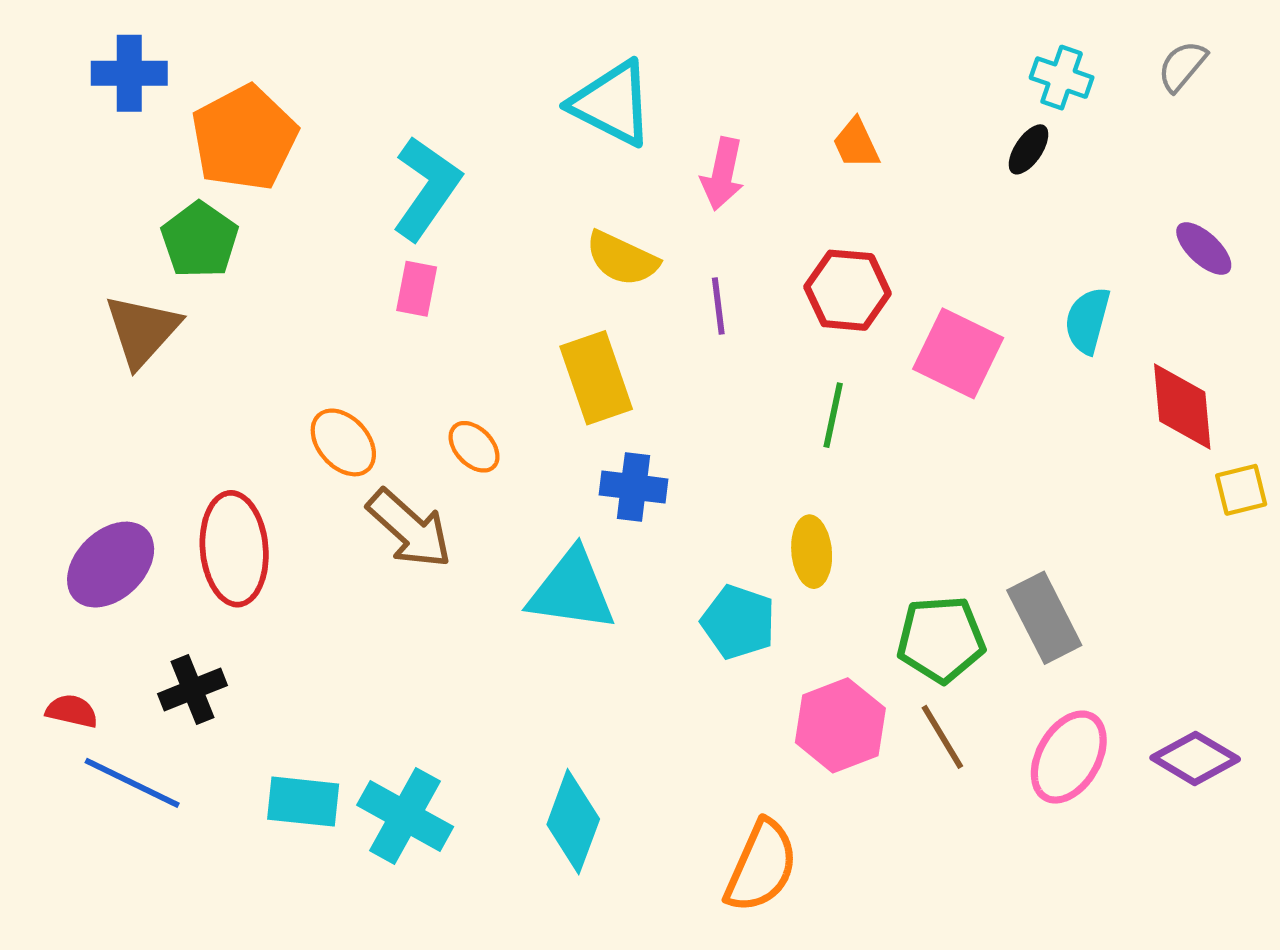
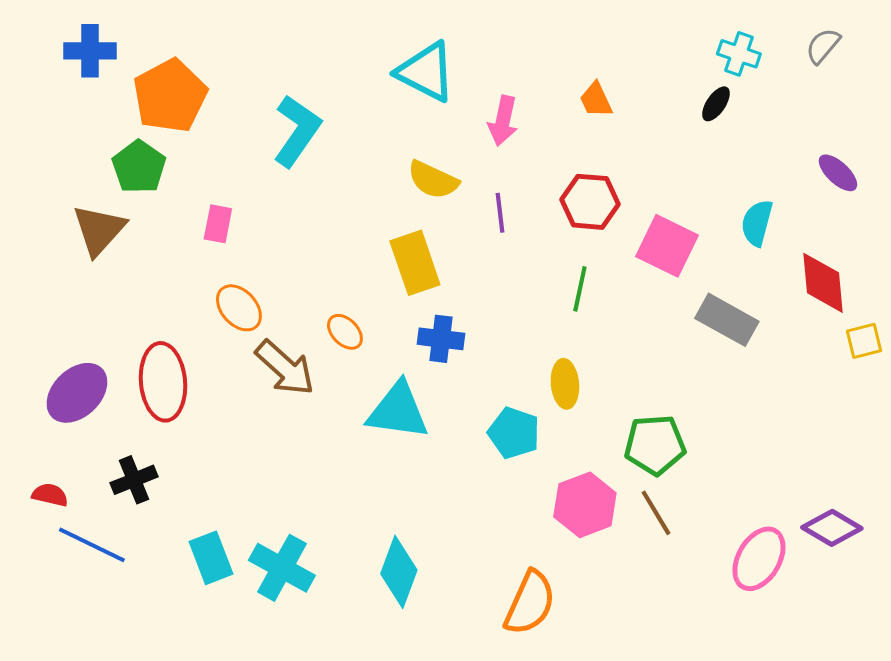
pink rectangle: (417, 289) -> (218, 224), moved
orange ellipse: (474, 447) -> (345, 332), moved
gray rectangle: (1044, 618) -> (727, 320), moved, turned -34
pink ellipse: (1069, 757) -> (759, 559), moved
cyan rectangle: (303, 802) -> (211, 558), turned 63

